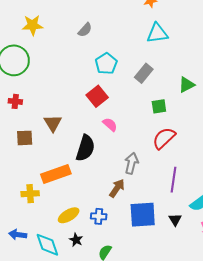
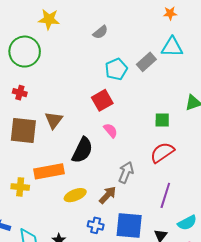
gray rectangle: (144, 73) -> (146, 62), moved
brown square: (25, 138) -> (23, 130), size x1.6
yellow ellipse: (69, 215) -> (75, 195), moved
blue cross: (99, 216) -> (96, 225), moved

